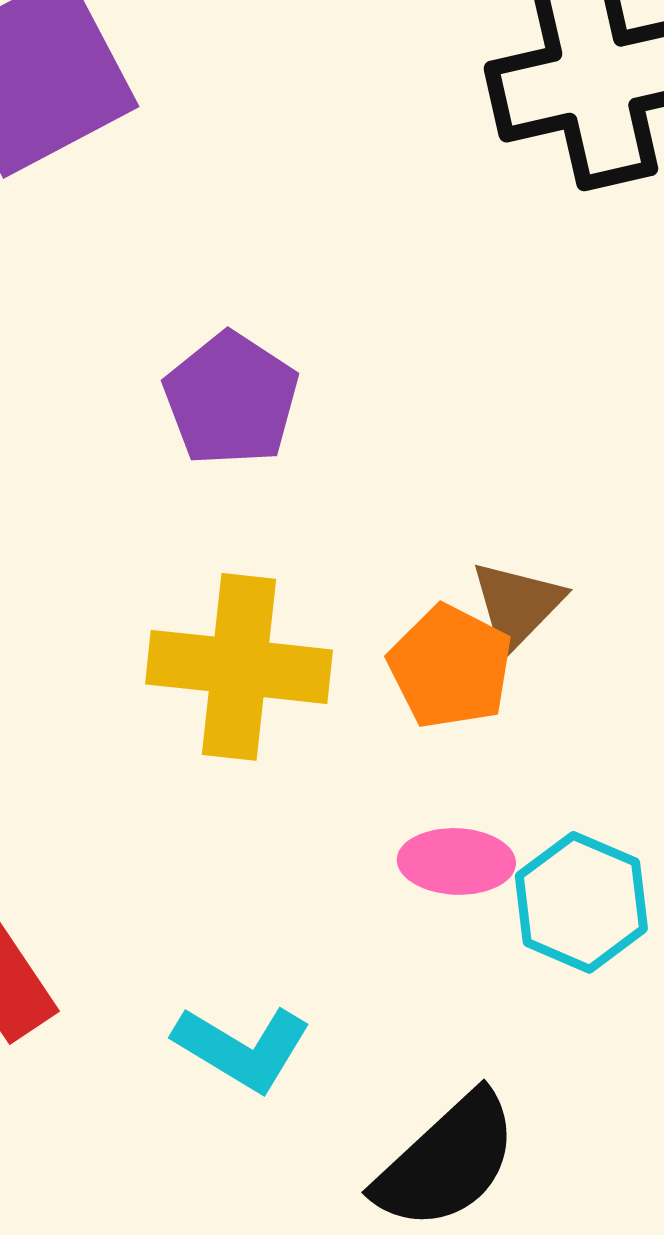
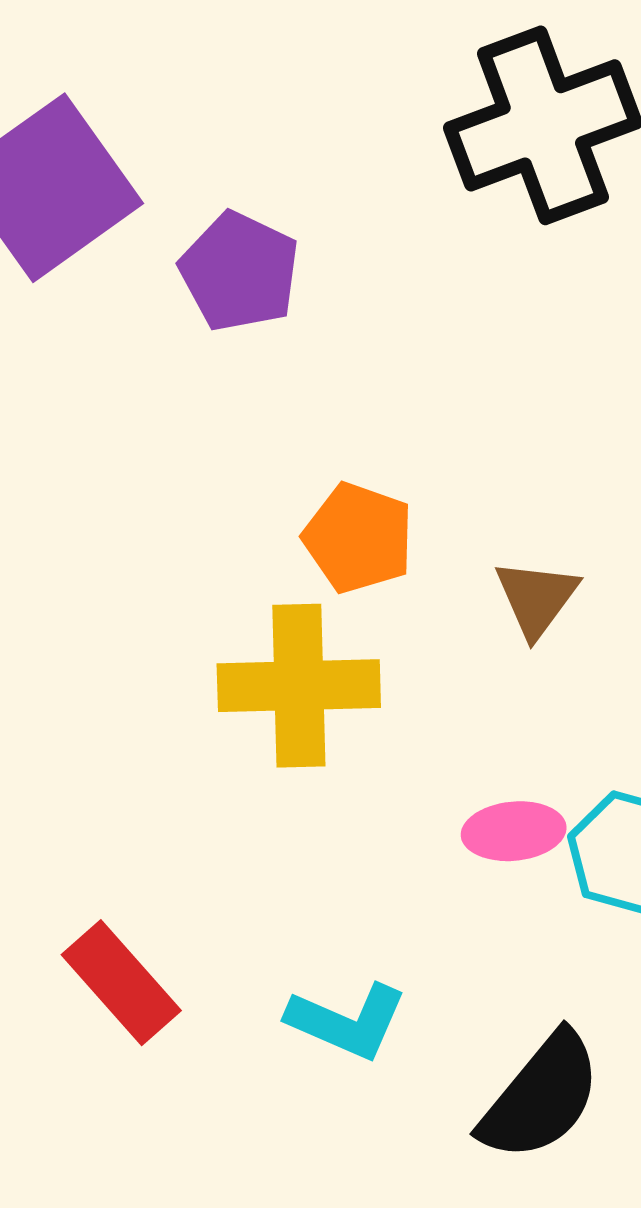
purple pentagon: (231, 399) -> (240, 272), moved
orange pentagon: (450, 667) -> (358, 538), moved

